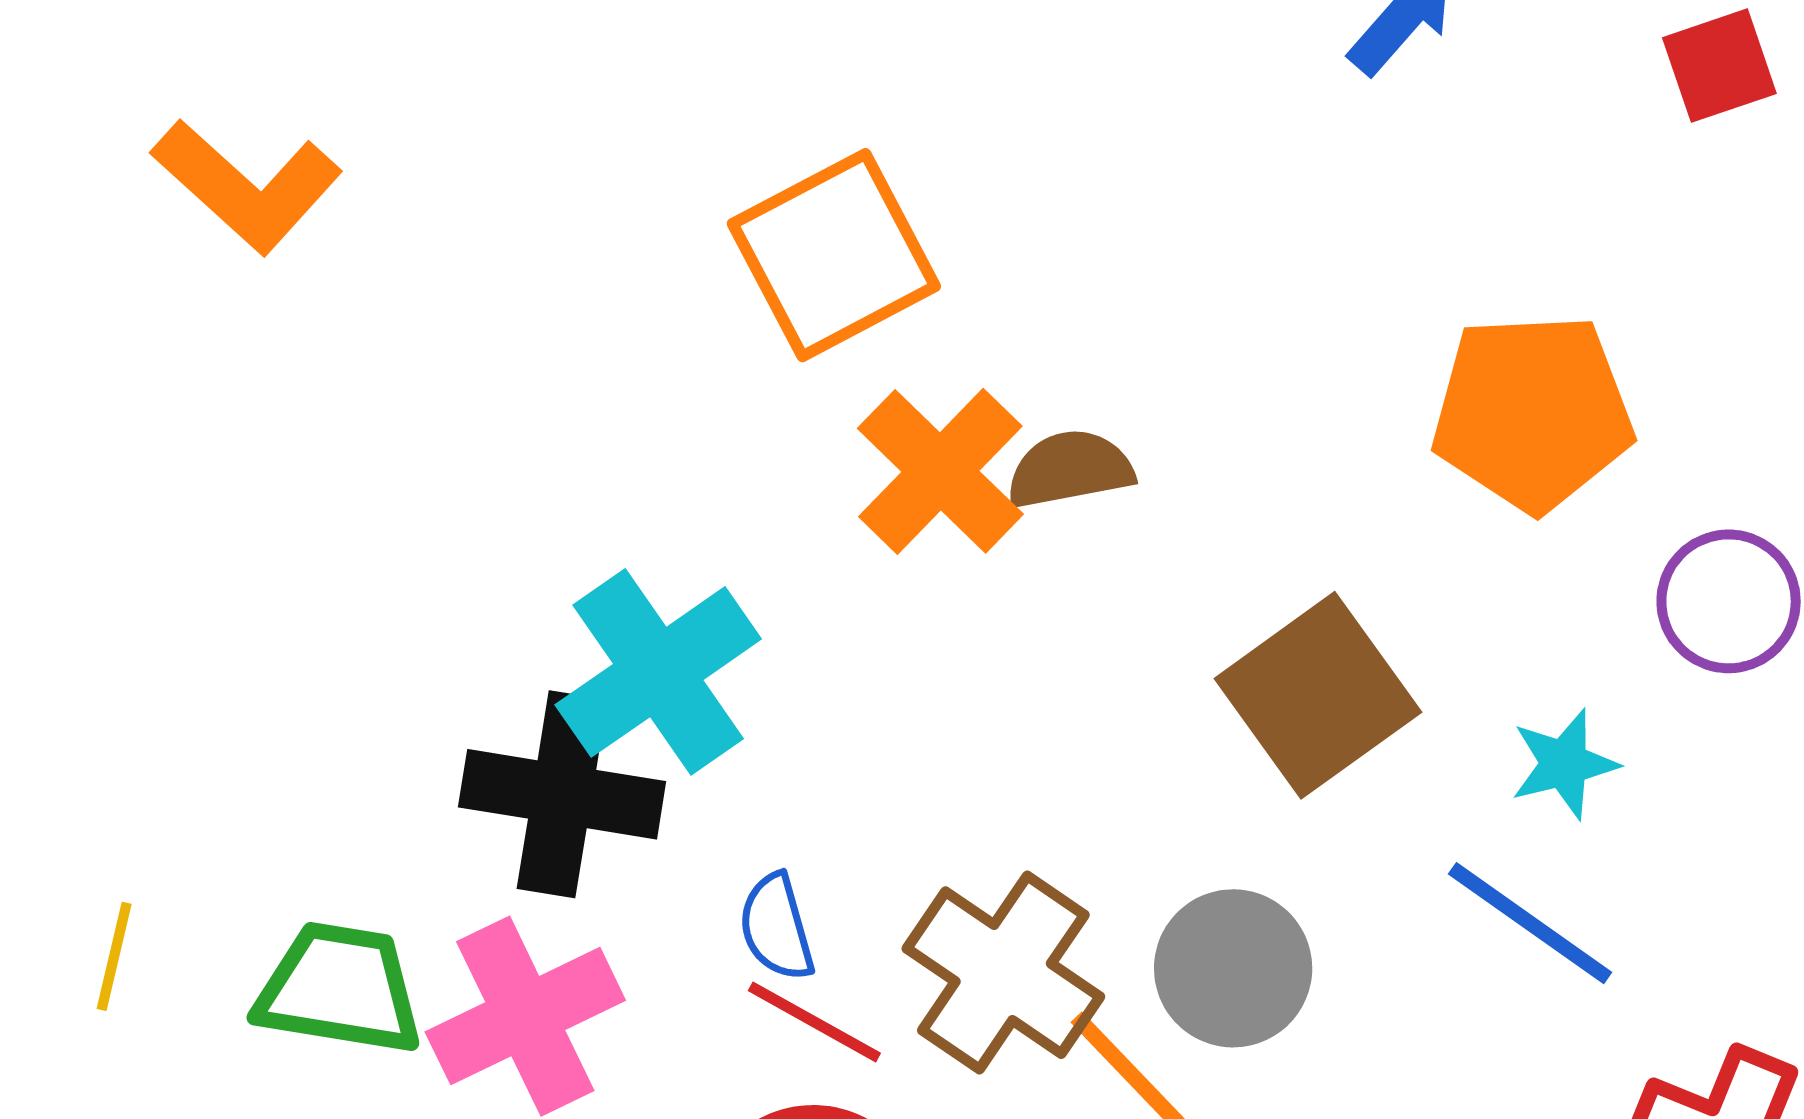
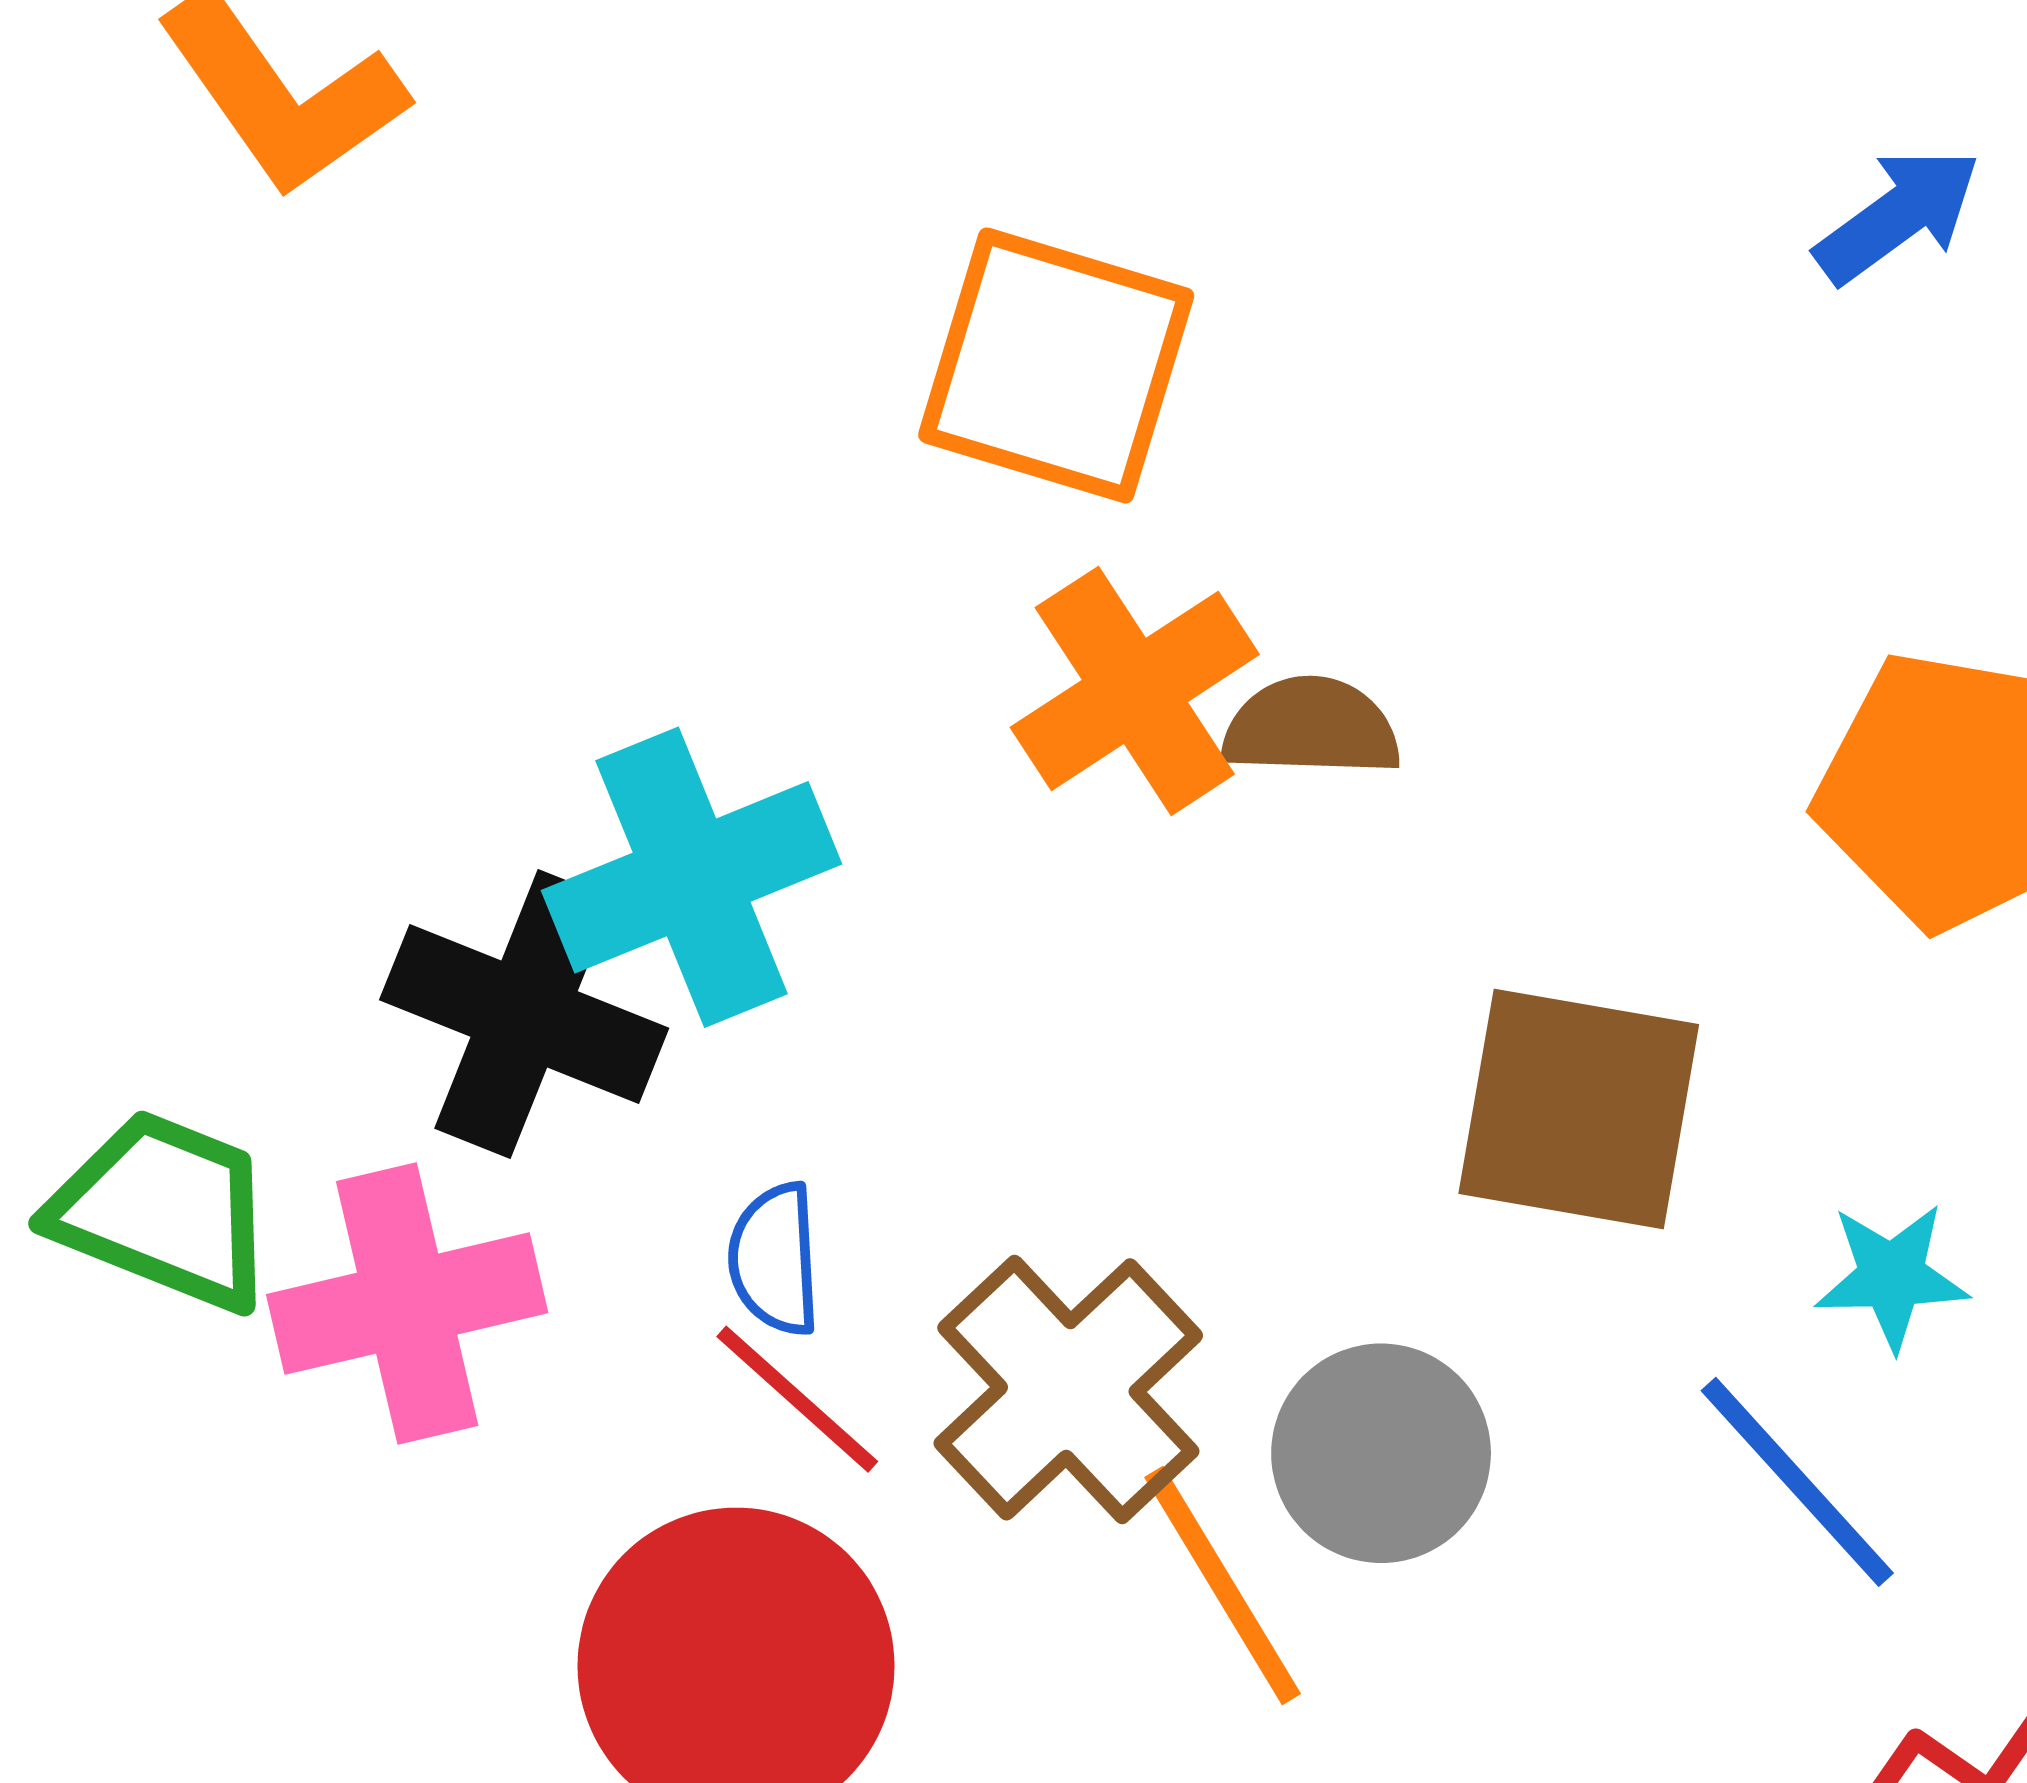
orange square: (834, 255) -> (1056, 365), turned 32
brown square: (1318, 695) -> (1579, 1109), turned 33

